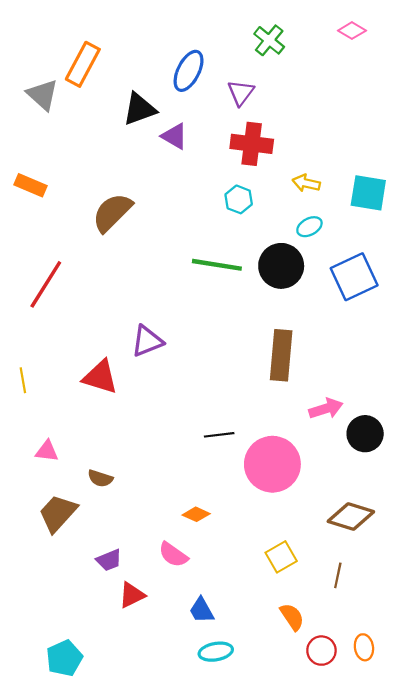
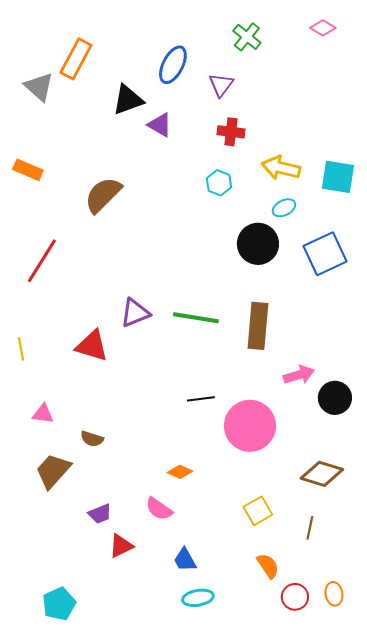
red cross: (252, 144) -> (231, 132), size x0.7
yellow arrow: (306, 183) -> (281, 168), size x1.5
green line: (217, 265) -> (196, 318), moved

